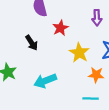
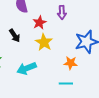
purple arrow: (97, 18) -> (62, 12), moved
yellow star: (79, 53) -> (44, 42), moved

